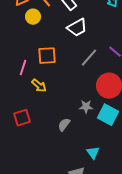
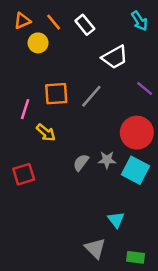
white trapezoid: (77, 28) -> (115, 57), moved
gray line: (89, 58) -> (91, 96), moved
gray semicircle: (64, 125) -> (81, 163), moved

